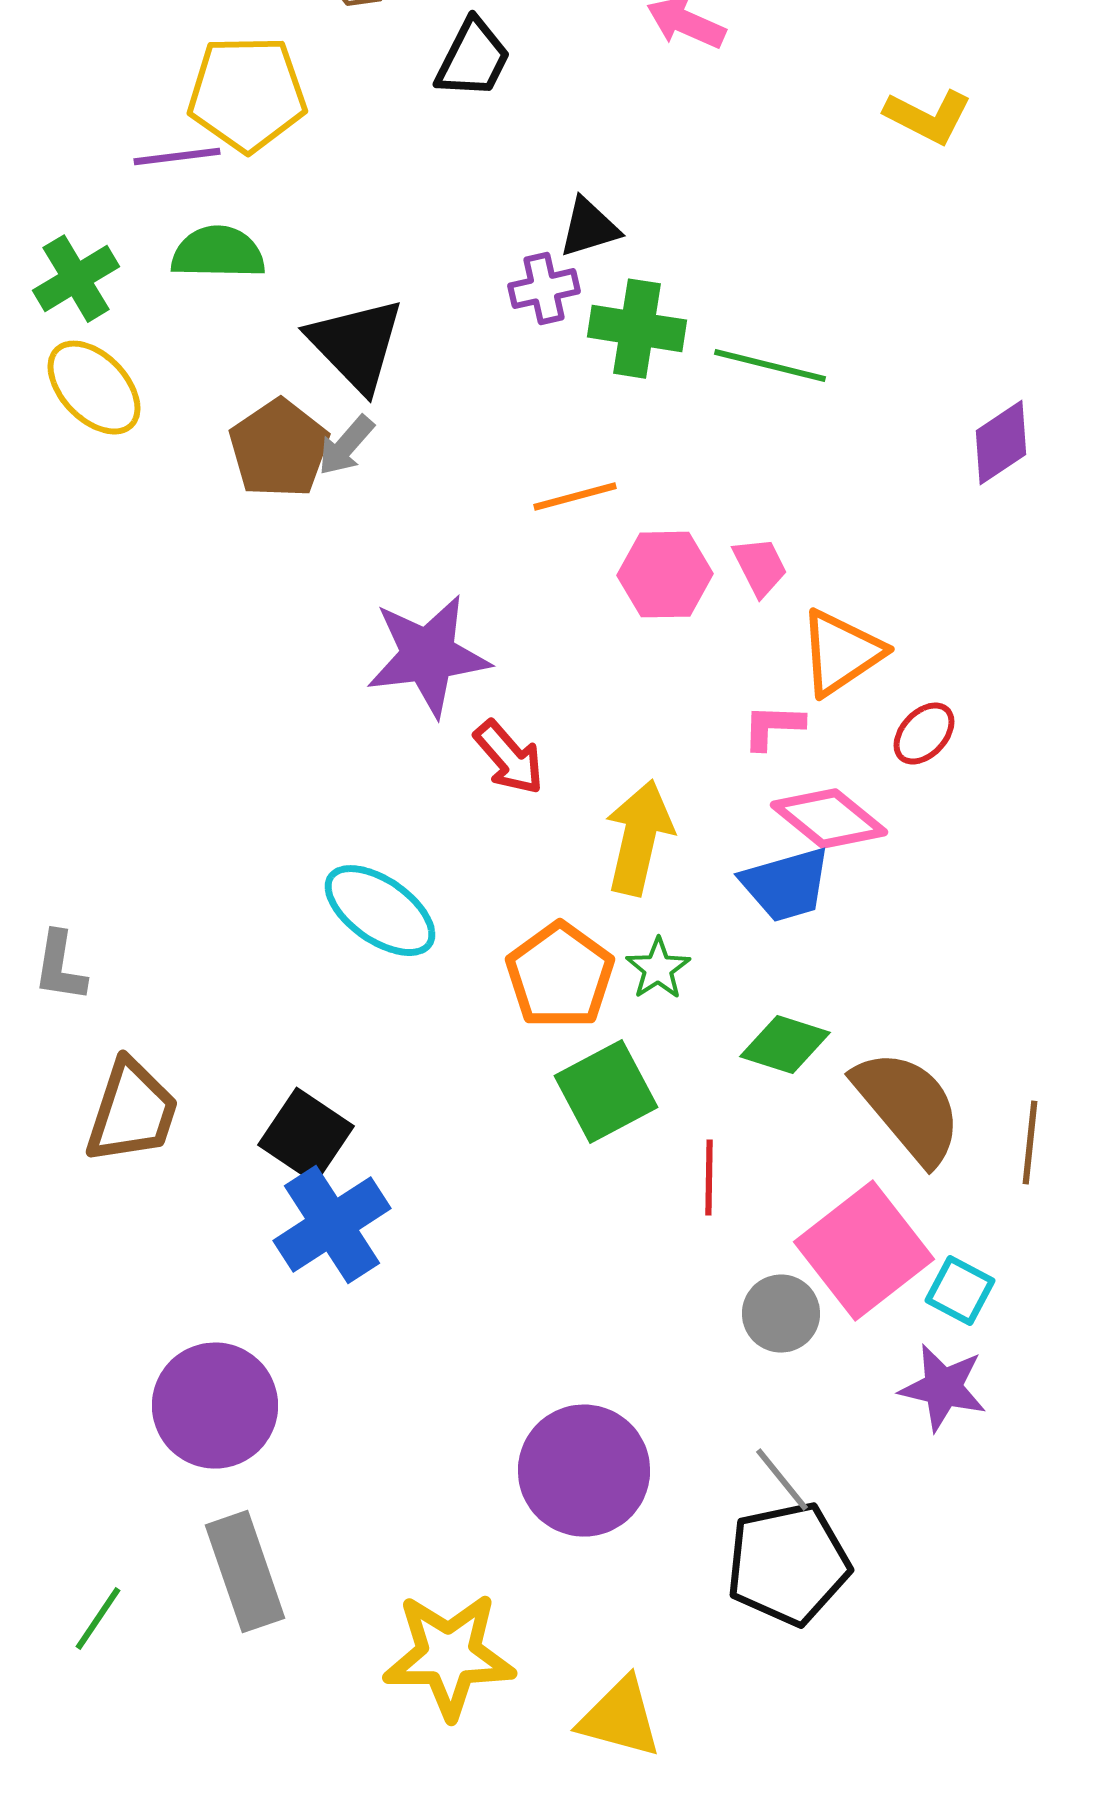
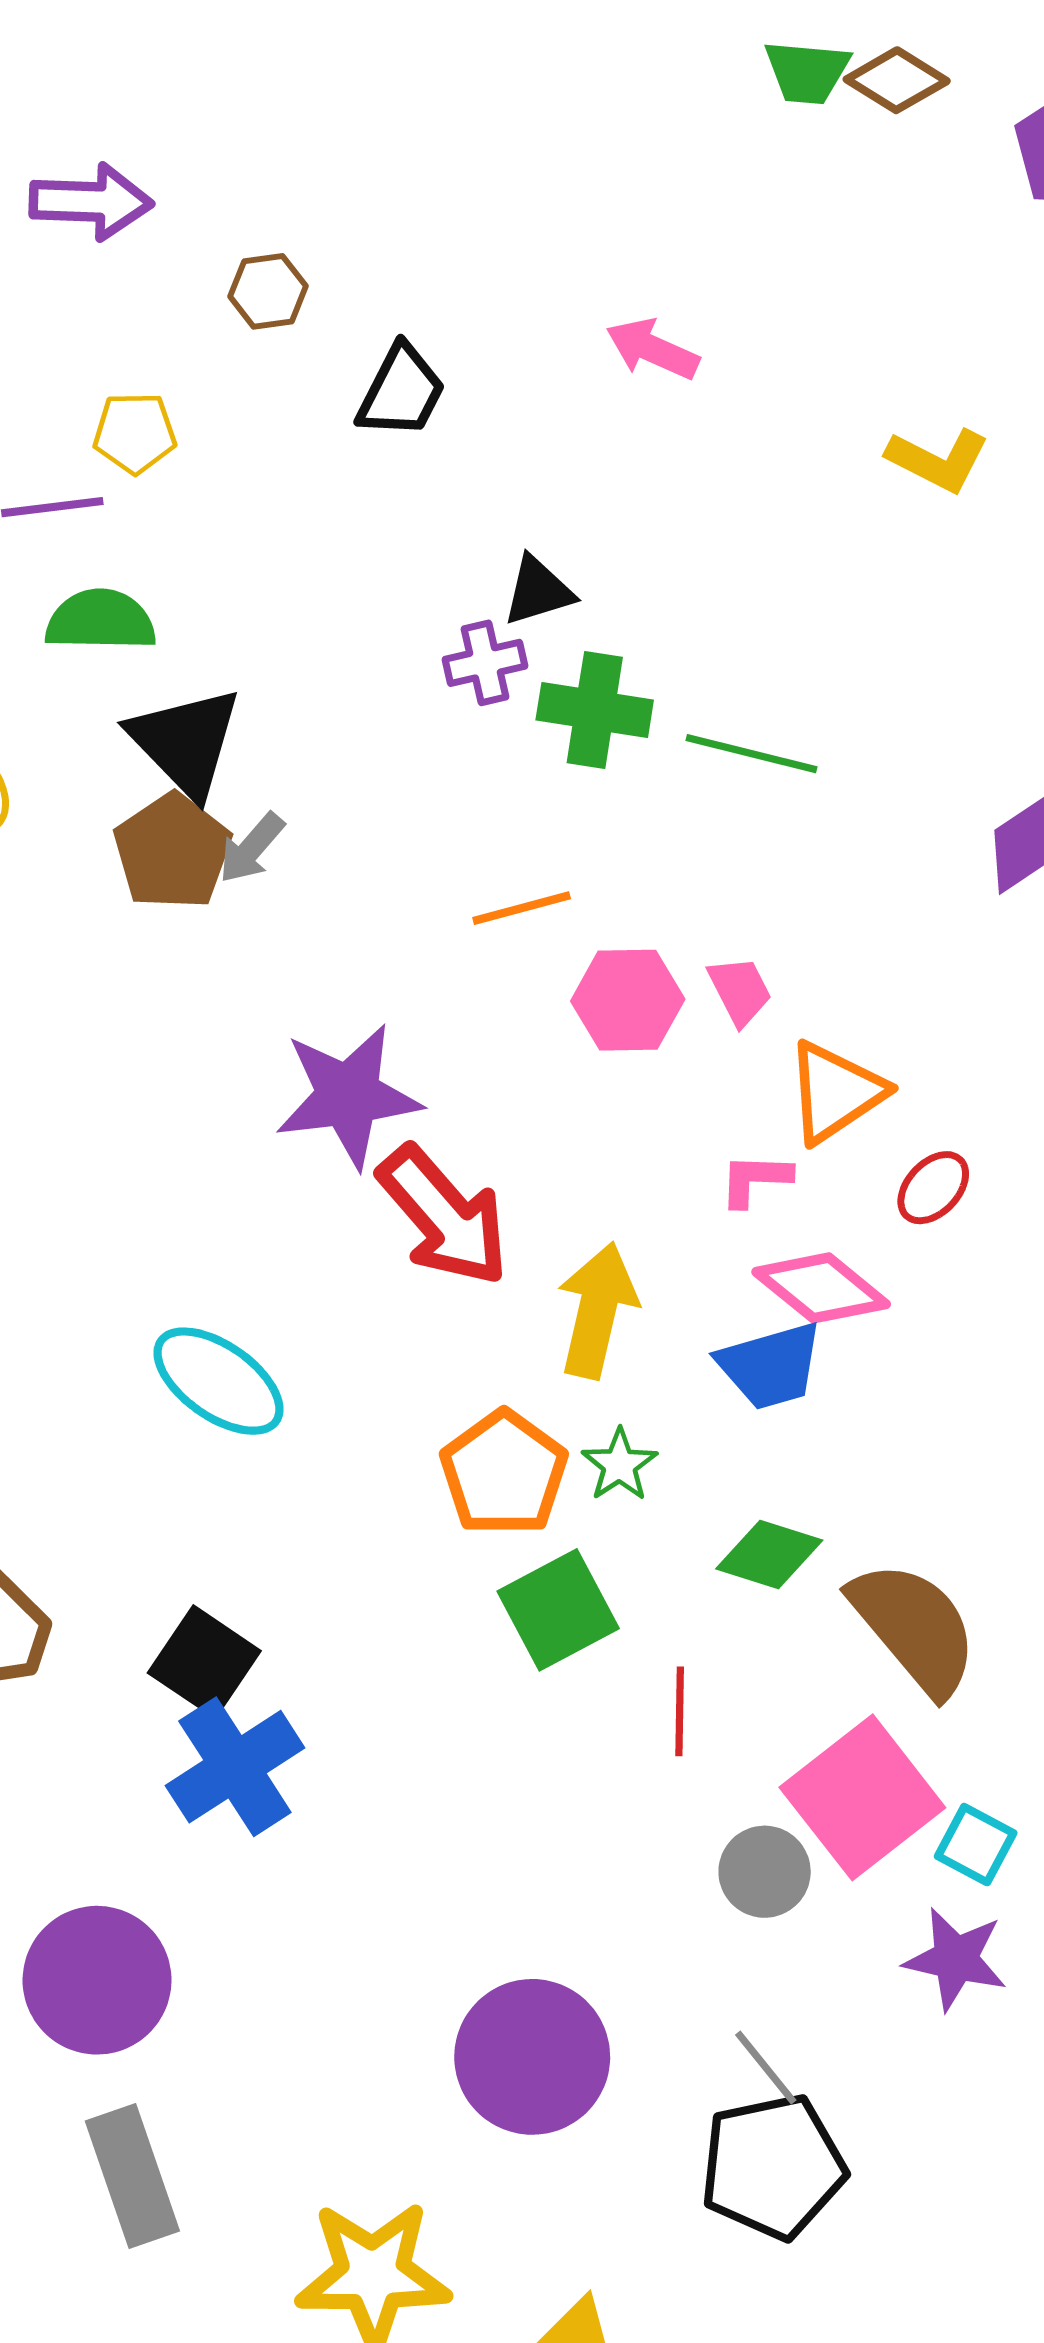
yellow pentagon: (247, 94) -> (135, 433), size x0.6
black triangle: (356, 345) -> (185, 742), moved
red arrow: (509, 758) -> (444, 1216), size x1.6
cyan ellipse: (380, 911) -> (218, 1381), moved

